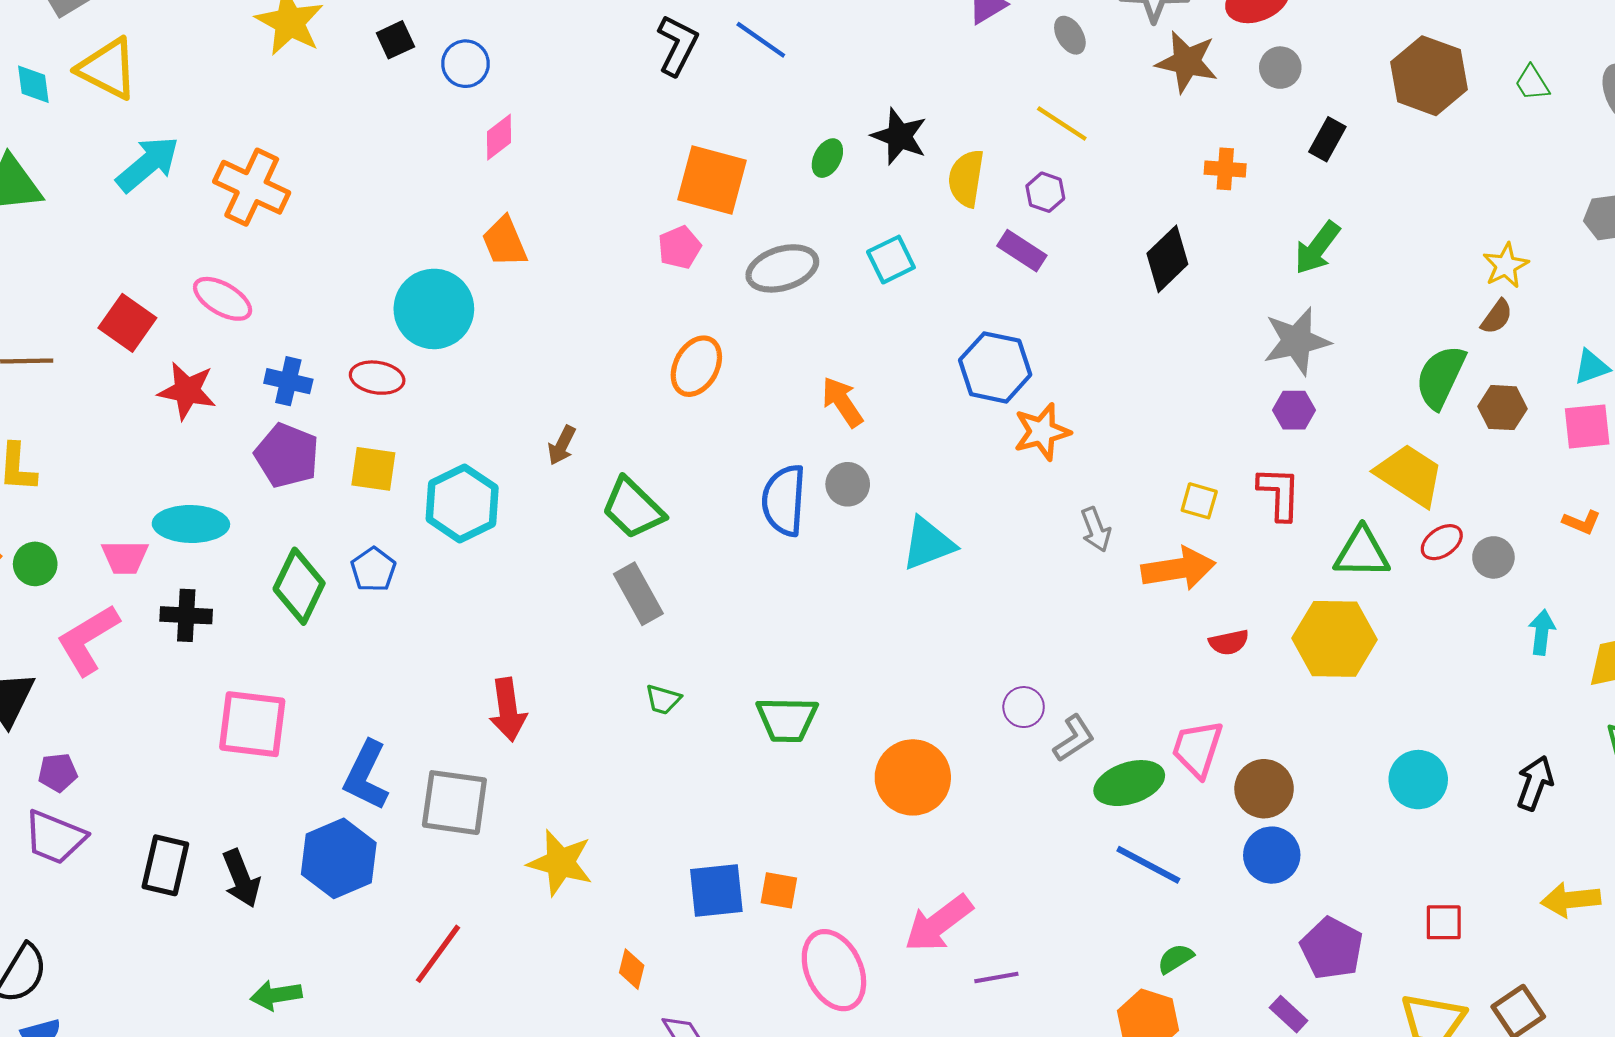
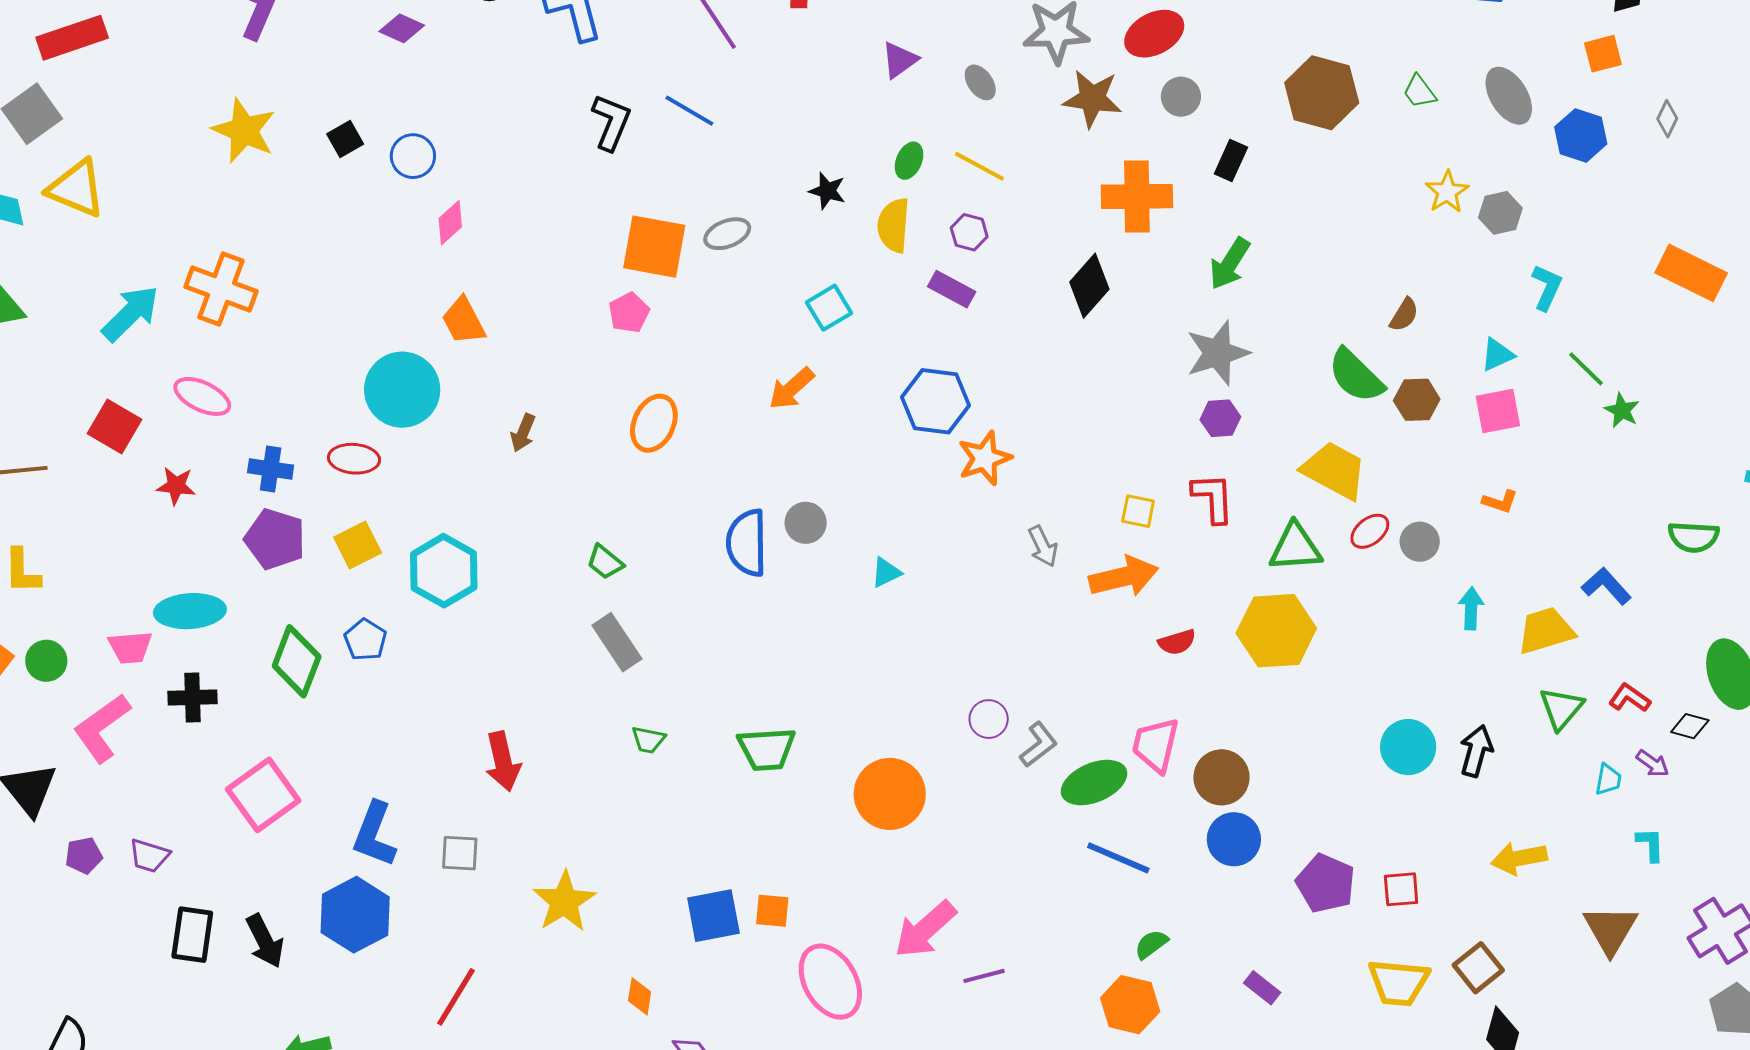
black star: (899, 136) -> (827, 191), size x0.7
green ellipse: (827, 158) -> (909, 161), moved
cyan arrow: (148, 164) -> (130, 313), moved
orange cross: (1225, 169) -> (1137, 196), size x1.8
yellow star: (1506, 265) -> (1447, 192), moved
gray ellipse: (782, 268) -> (727, 234), moved, size x0.7
green semicircle: (1441, 377) -> (1356, 376), turned -66
red star: (187, 391) -> (176, 486), size x0.7
orange arrow: (842, 402) -> (792, 388), moved, turned -93
brown arrow: (562, 445) -> (523, 433), moved
yellow square: (373, 469) -> (358, 545), turned -30
green trapezoid: (633, 508) -> (605, 562), size x0.6
cyan triangle: (928, 544) -> (886, 572), size x0.6
pink square: (252, 724) -> (263, 795), turned -38
cyan circle: (1418, 780) -> (1408, 747), moved
gray square: (454, 803) -> (460, 853), size x0.6
purple trapezoid: (55, 837) -> (149, 856), moved, size x0.7
yellow star: (560, 863) -> (564, 902), turned 30
purple pentagon: (1332, 948) -> (1326, 883), moved

